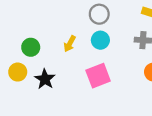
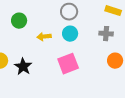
yellow arrow: (70, 44) -> (44, 37), turned 56
green circle: (31, 47) -> (19, 21), moved

